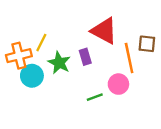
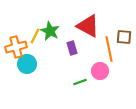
green star: (59, 63) -> (50, 31), moved

